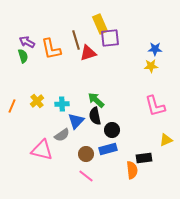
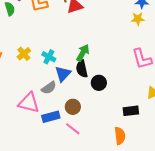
green arrow: (96, 100) -> (83, 53), turned 78
cyan cross: (62, 104) -> (49, 57), turned 32
blue rectangle: (108, 149) -> (51, 117), moved
orange semicircle: (132, 170) -> (120, 136), moved

